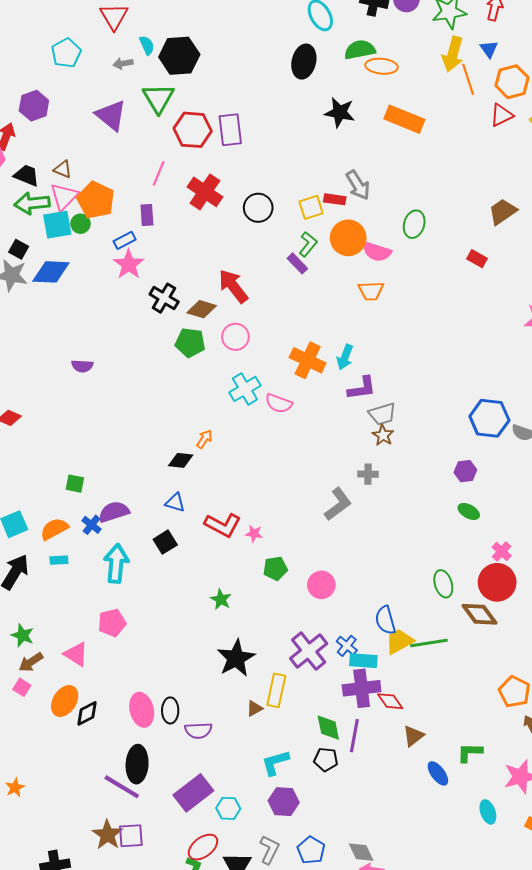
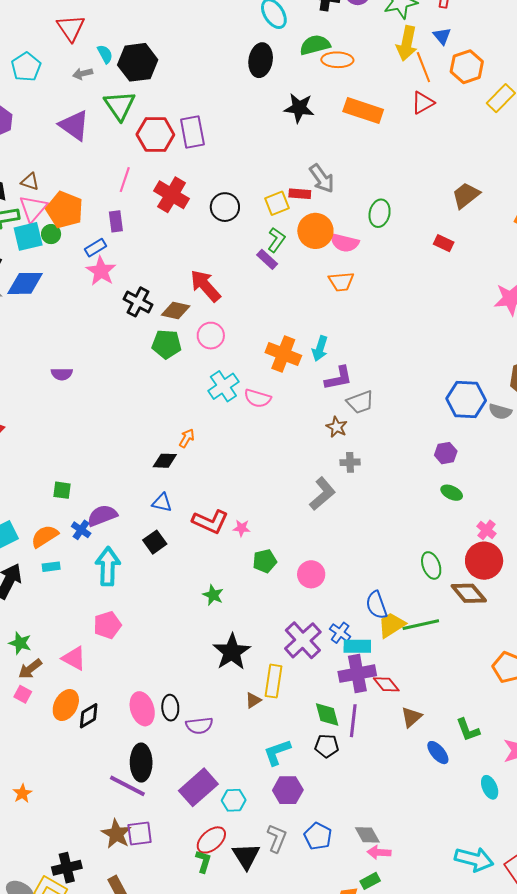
red triangle: (502, 115) -> (423, 103), moved
brown star: (383, 435) -> (337, 427), moved
green L-shape: (470, 752) -> (468, 730), turned -108

